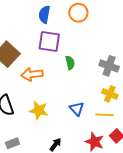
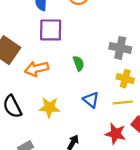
green semicircle: (70, 63) -> (78, 63), moved

